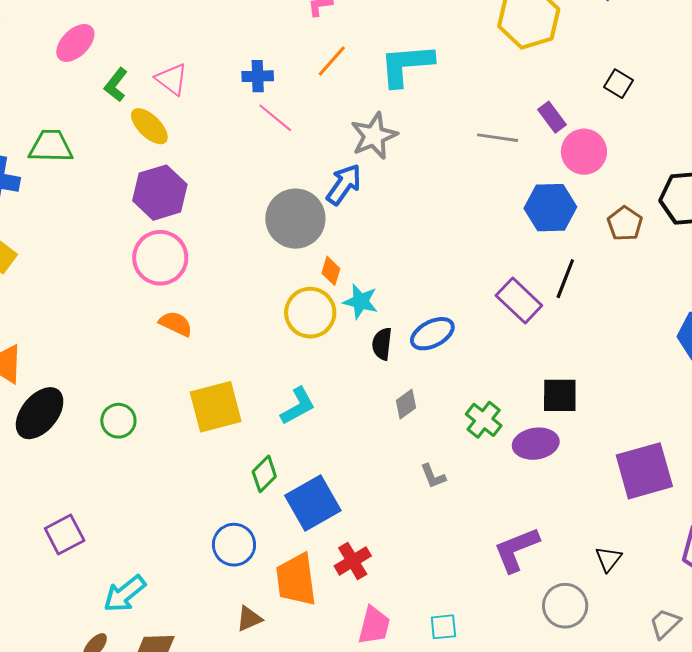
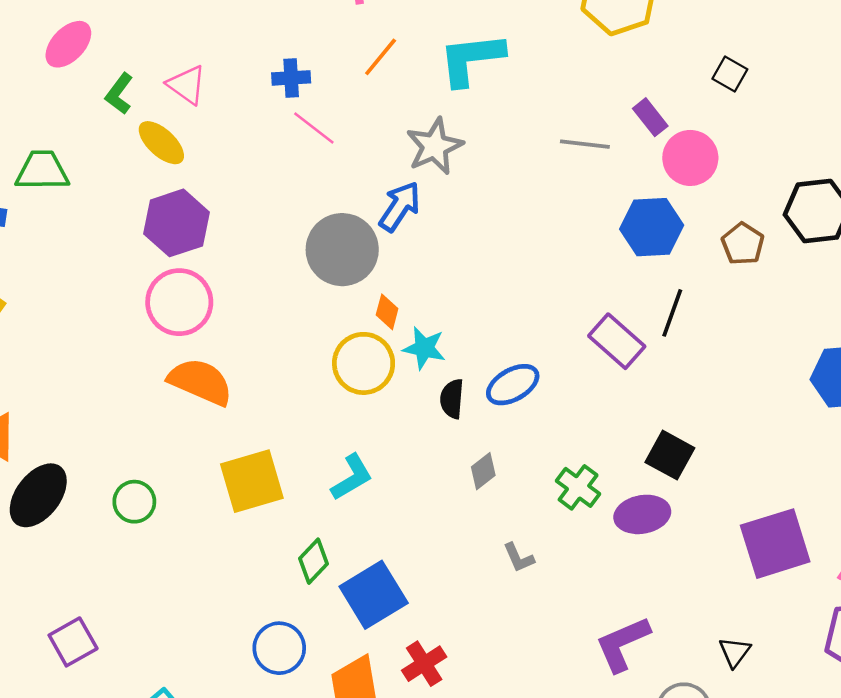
orange semicircle: (176, 324) -> (200, 382), size x1.6
black square: (560, 395) -> (670, 455), turned 30

